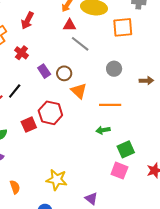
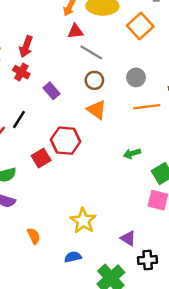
red arrow: (27, 21) -> (26, 47), moved
orange square: (123, 27) -> (140, 26), turned -30
brown circle: (64, 73) -> (94, 80), moved
orange line: (110, 105) -> (147, 107), moved
yellow star: (57, 180) -> (83, 221), turned 30

